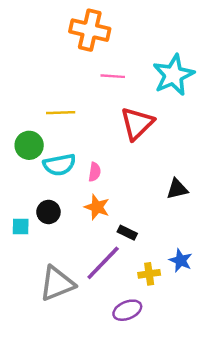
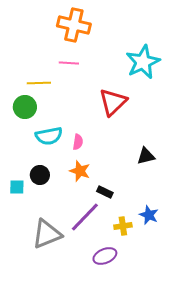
pink line: (113, 76) -> (69, 63), moved
yellow line: (61, 113) -> (39, 83), moved
green circle: (29, 145) -> (25, 107), moved

